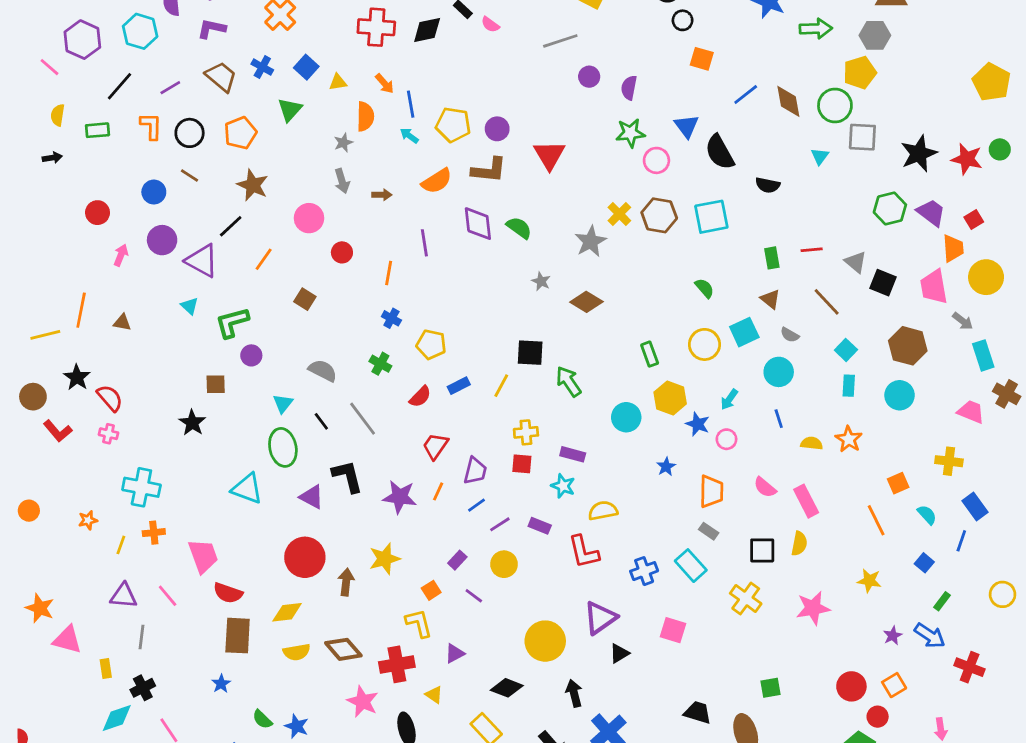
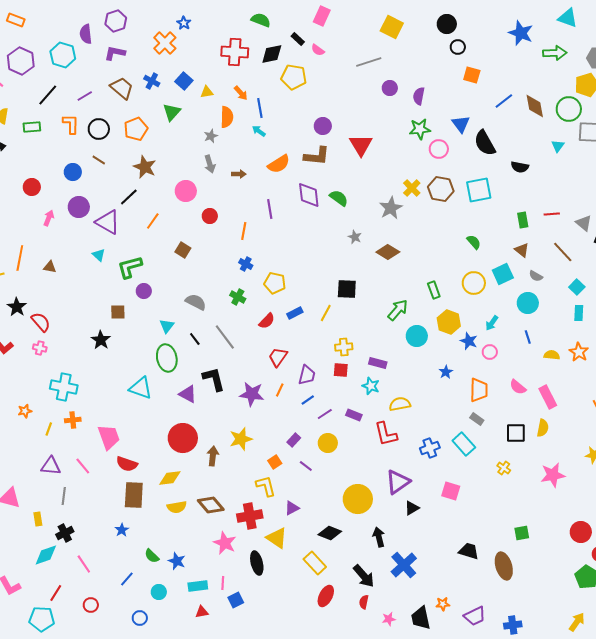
yellow pentagon: (453, 125) -> (294, 77), moved
green arrow: (569, 382) -> (398, 310), moved, turned 75
yellow cross: (746, 599) -> (504, 468), size x0.6
yellow triangle: (434, 695) -> (277, 538), size x1.6

